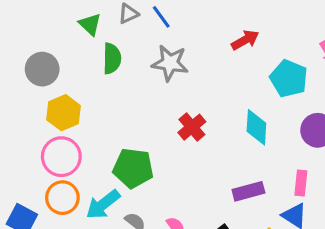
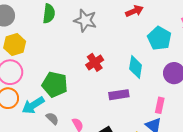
purple rectangle: (248, 191) -> (119, 95), moved

